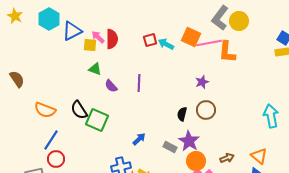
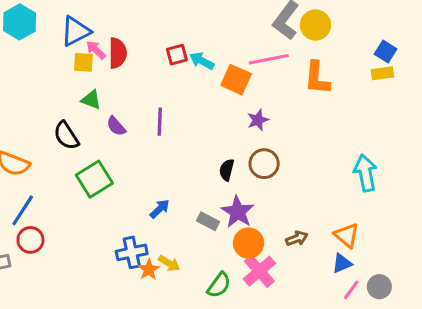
blue triangle: (72, 31) -> (76, 31), moved
orange square: (191, 37) -> (236, 80), moved
orange L-shape: (227, 52) -> (317, 78), moved
black semicircle: (79, 110) -> (66, 136), moved
green square: (97, 120) -> (94, 179), turned 35

